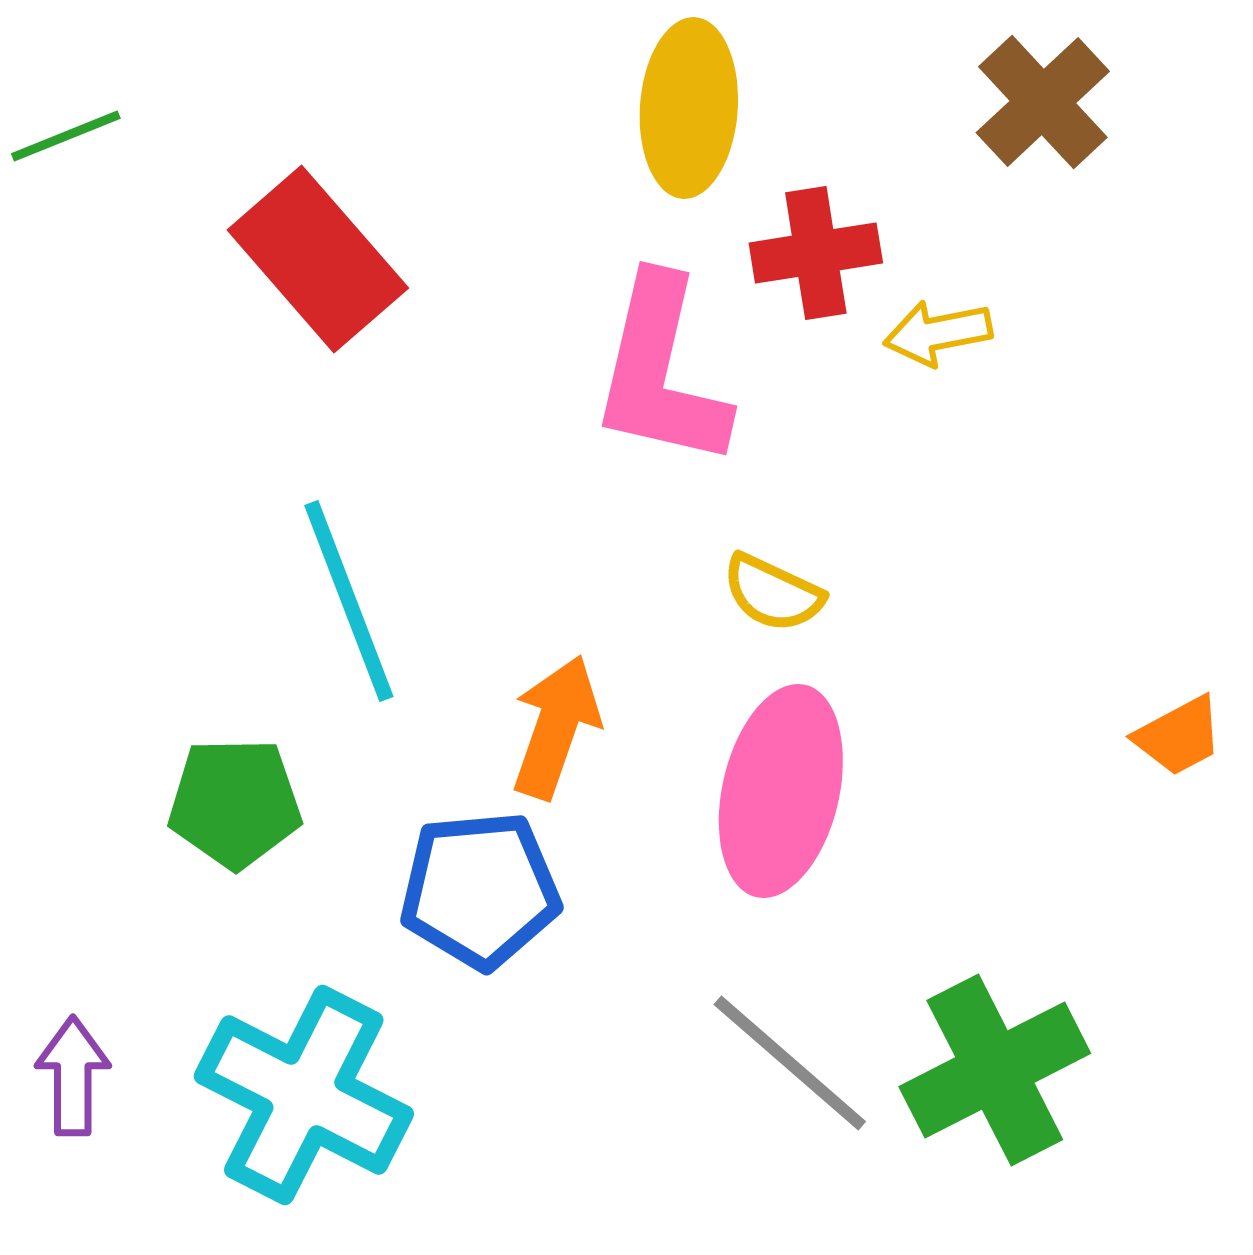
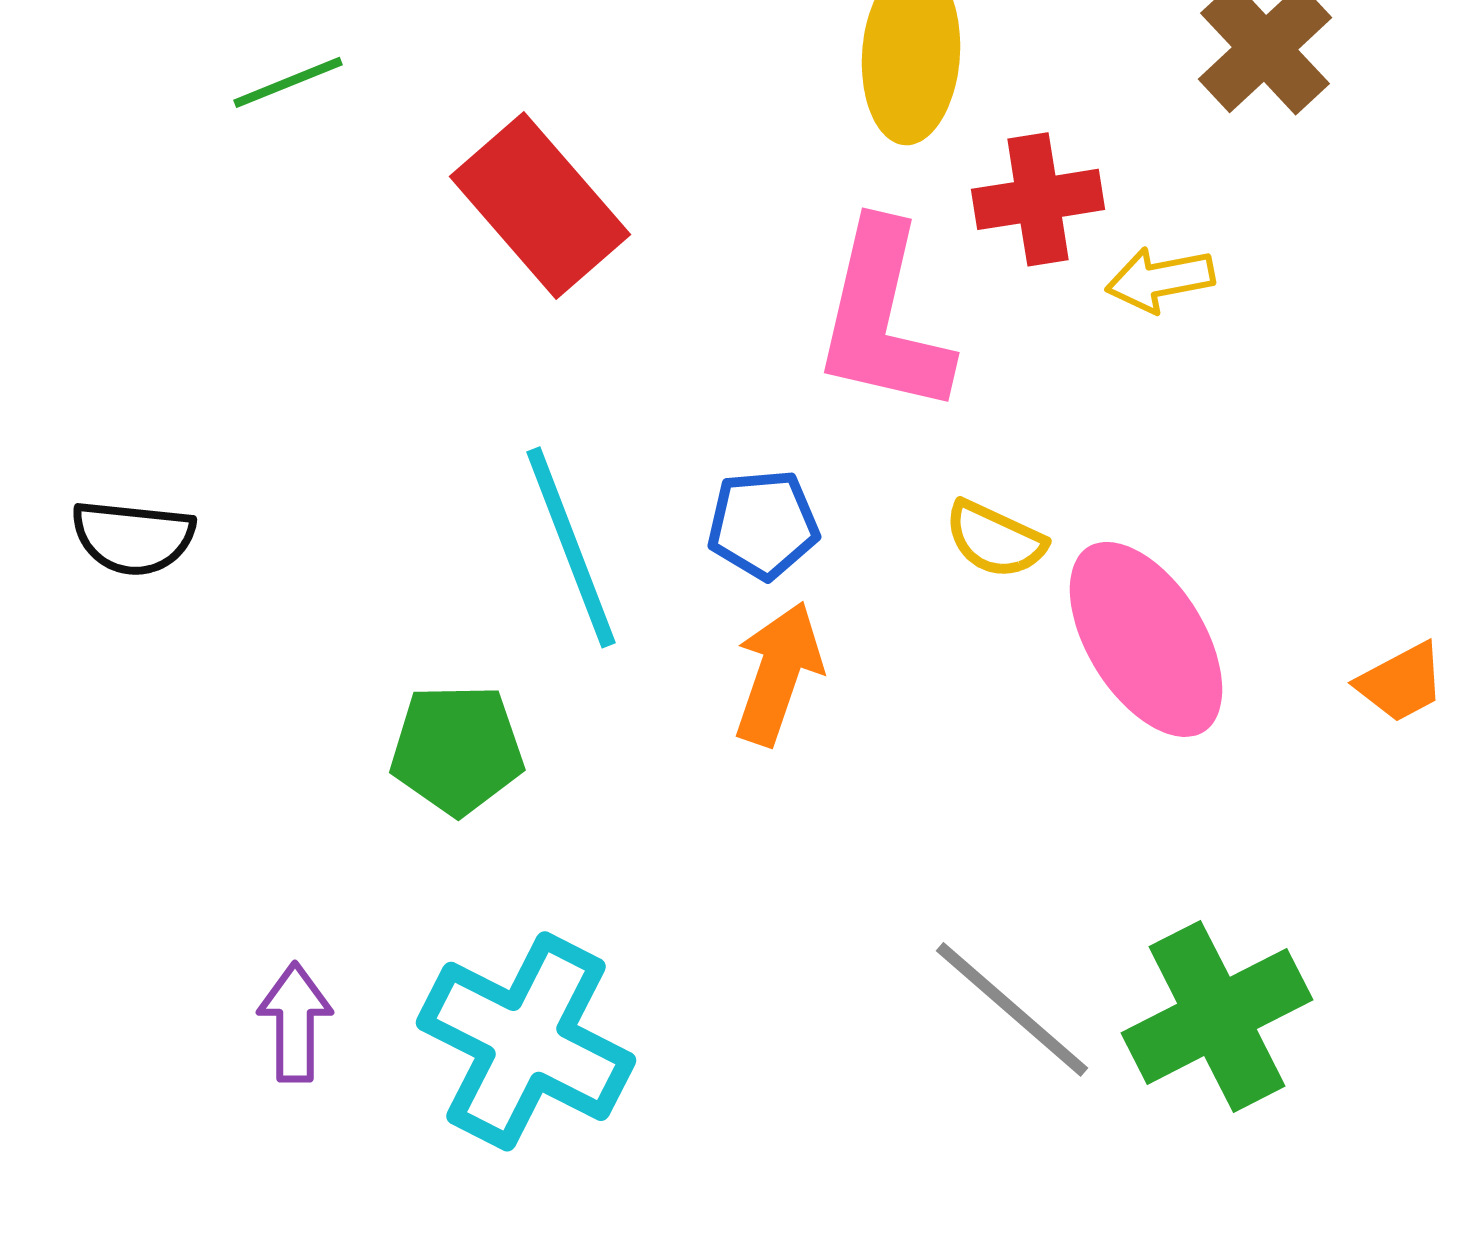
pink ellipse: (781, 791) -> (1146, 639), moved, turned -45
blue pentagon: (480, 890) -> (763, 524), moved, size x0.7

